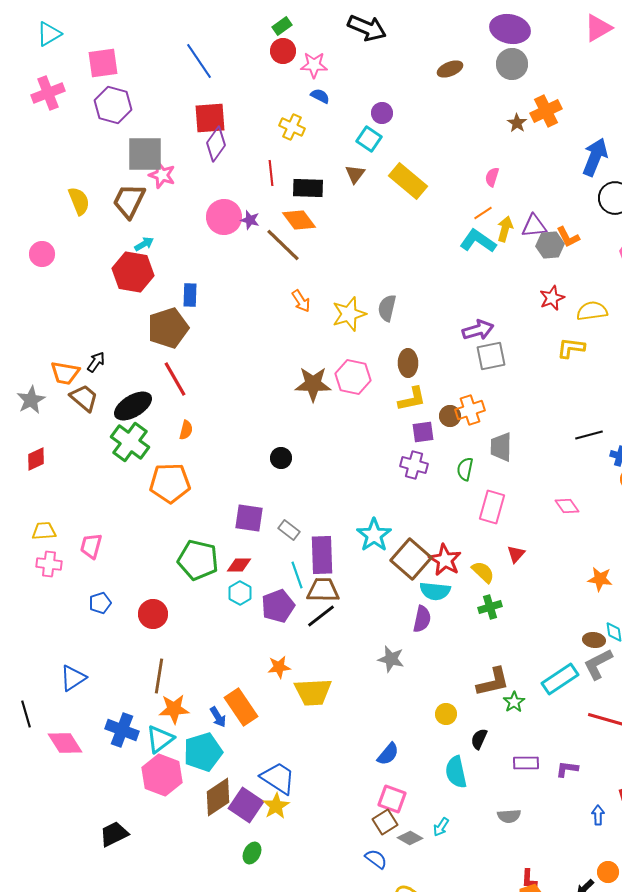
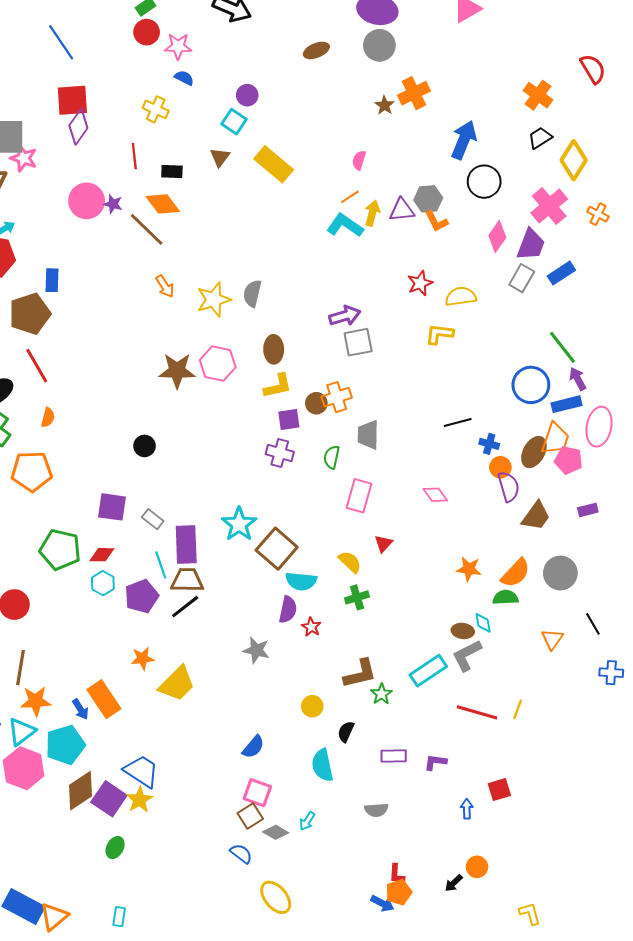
black rectangle: (308, 188) -> (172, 171), size x0.7
gray hexagon: (550, 245) -> (428, 199), moved
red star: (445, 560) -> (311, 627), moved, size x0.6
yellow trapezoid: (313, 692) -> (177, 684), turned -42

